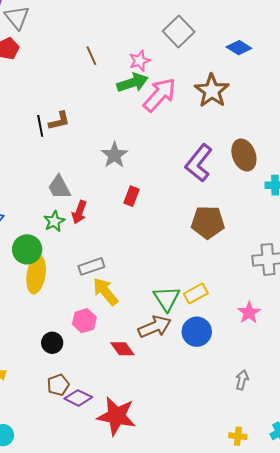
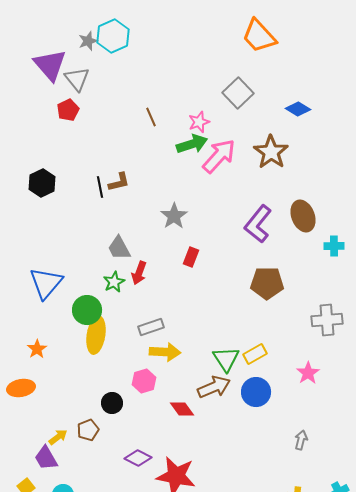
yellow arrow: (105, 292) -> (165, 352), turned 132
brown pentagon: (58, 385) -> (88, 430), moved

